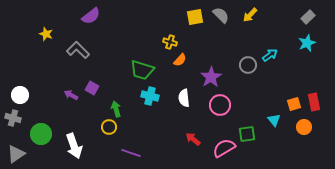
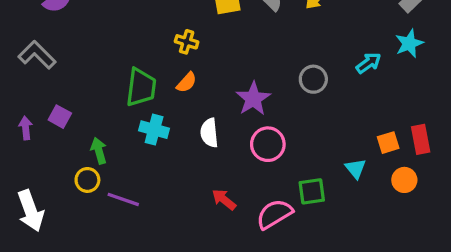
cyan arrow: (270, 55) -> (369, 63), moved
orange semicircle: (180, 60) -> (187, 82), moved
green trapezoid: (142, 70) -> (141, 87), turned -100
purple arrow: (71, 95) -> (26, 128), turned 56
purple line: (131, 153) -> (123, 199), moved

